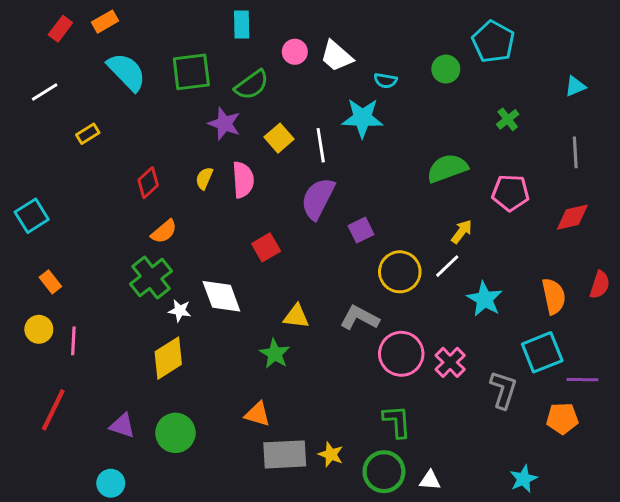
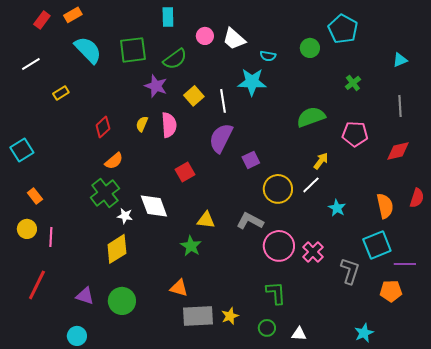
cyan star: (485, 299) -> (337, 208), size x0.7
yellow star: (331, 454) -> (230, 316), turned 30
green circle: (384, 472) -> (267, 328), size x0.6

